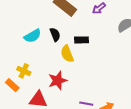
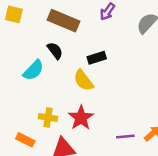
black semicircle: (55, 35) -> (55, 51), moved
yellow cross: (24, 71) -> (48, 117), moved

